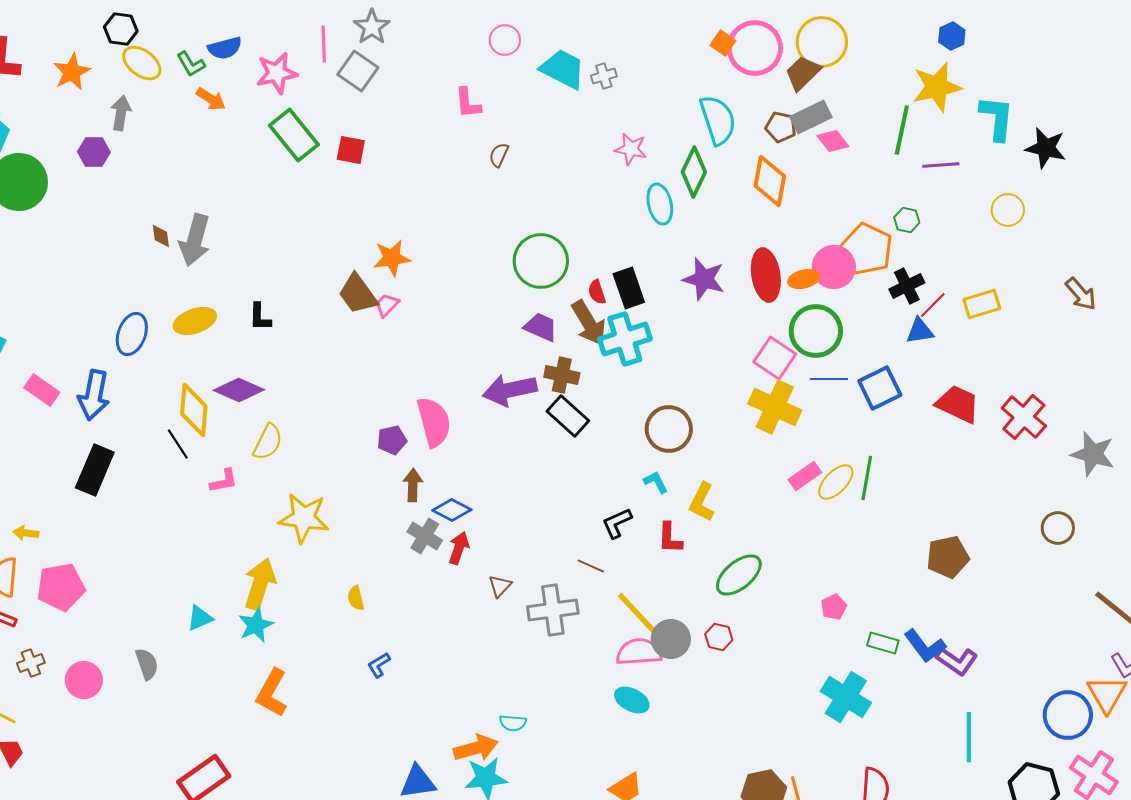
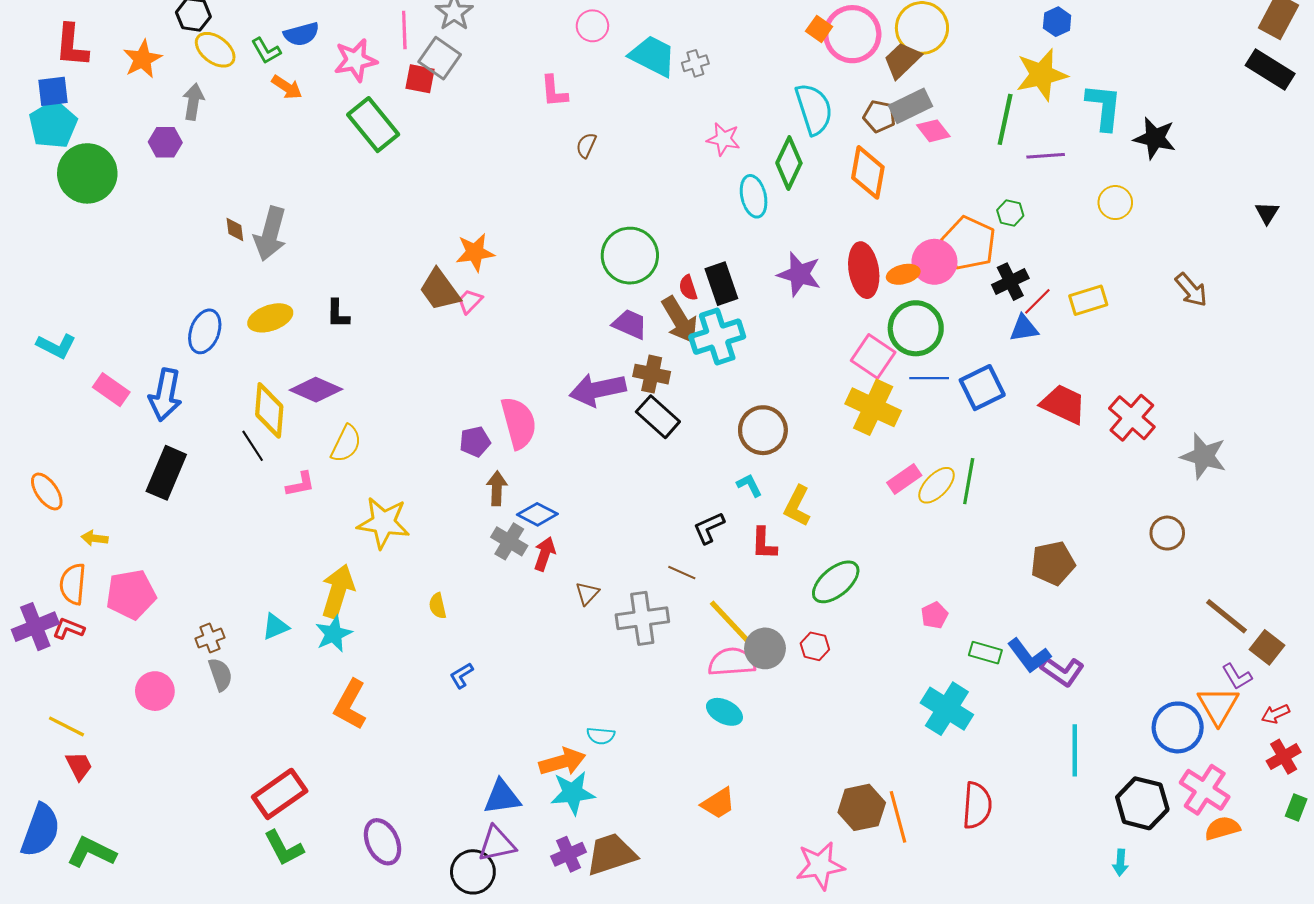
red square: (351, 150) -> (420, 79), moved
brown cross: (31, 663) -> (210, 638), moved

